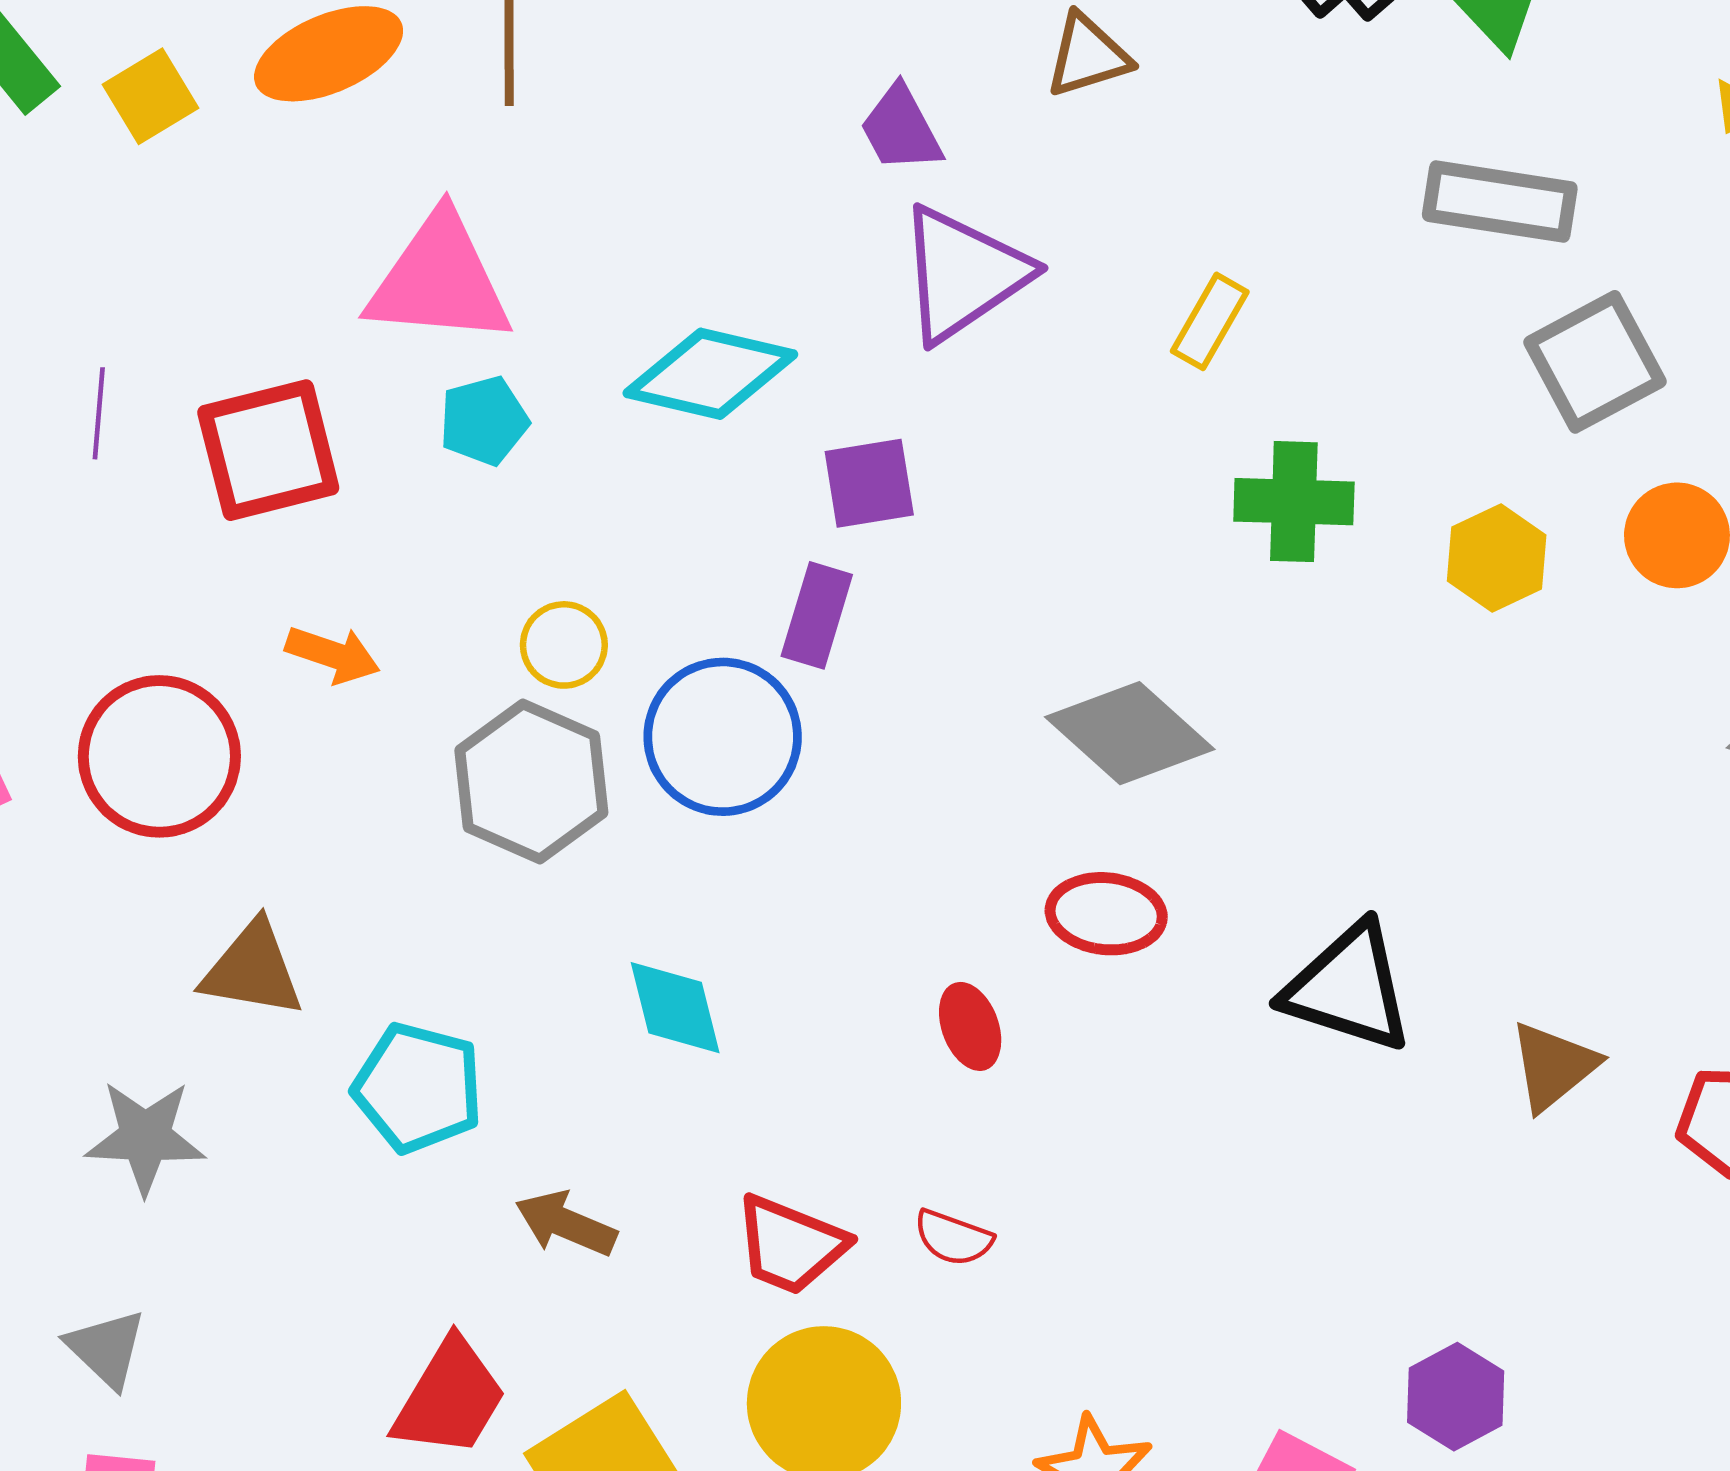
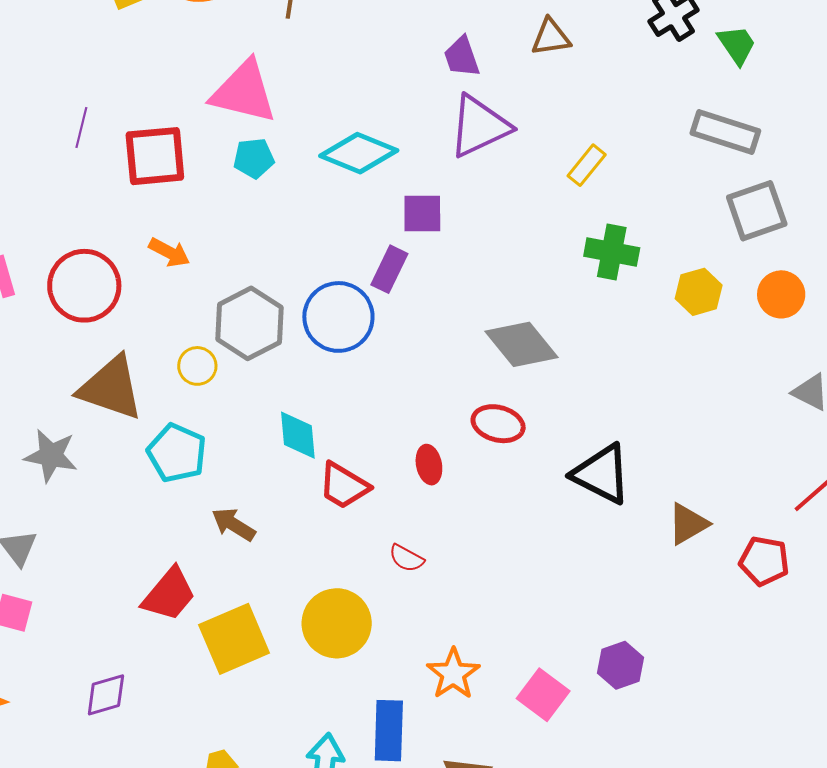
yellow circle: (564, 645) -> (197, 366), moved
brown triangle: (253, 970) -> (111, 388), size x1.4
red trapezoid: (790, 1245) -> (344, 486), moved

